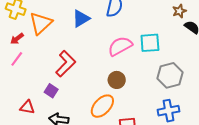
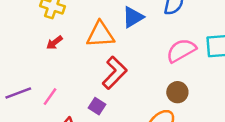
orange triangle: (41, 23) -> (100, 35), moved, turned 40
pink line: (17, 59) -> (50, 97), moved

